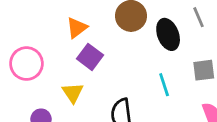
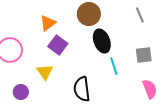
black ellipse: (168, 34) -> (102, 41), moved

